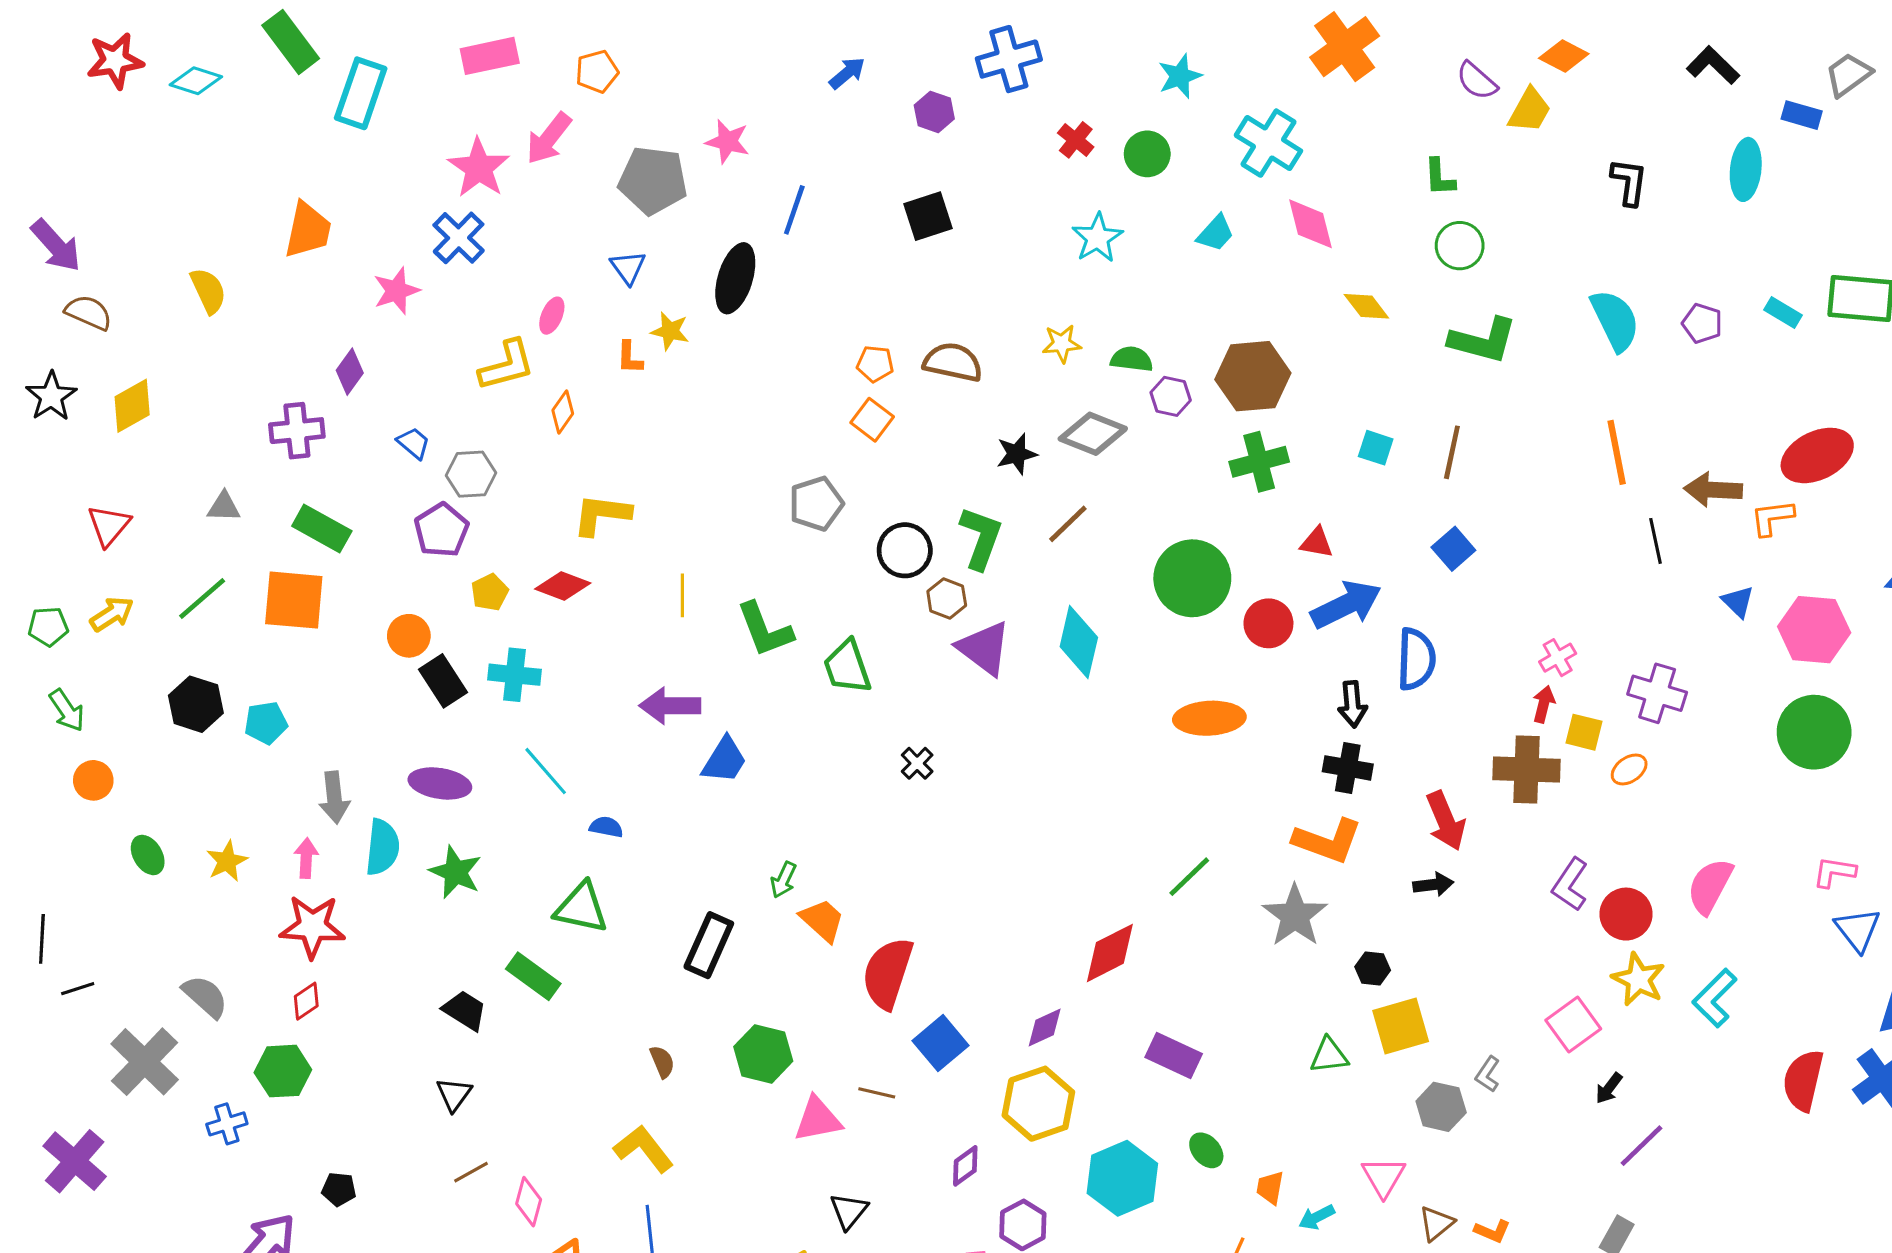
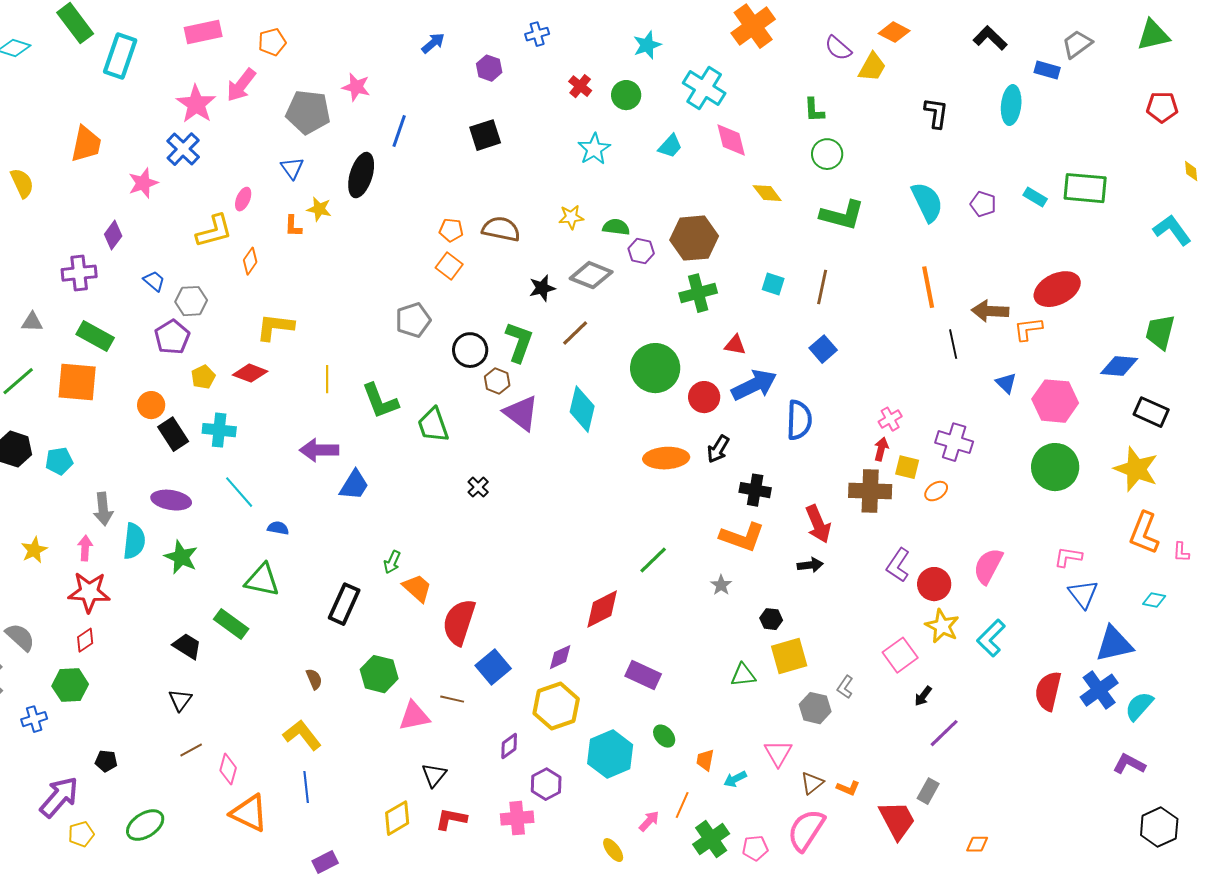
blue cross: (1009, 59) -> (537, 34), size x0.6
black arrow: (1352, 704) -> (718, 449), moved, turned 36
gray star: (1295, 916) -> (721, 585), size x0.5

